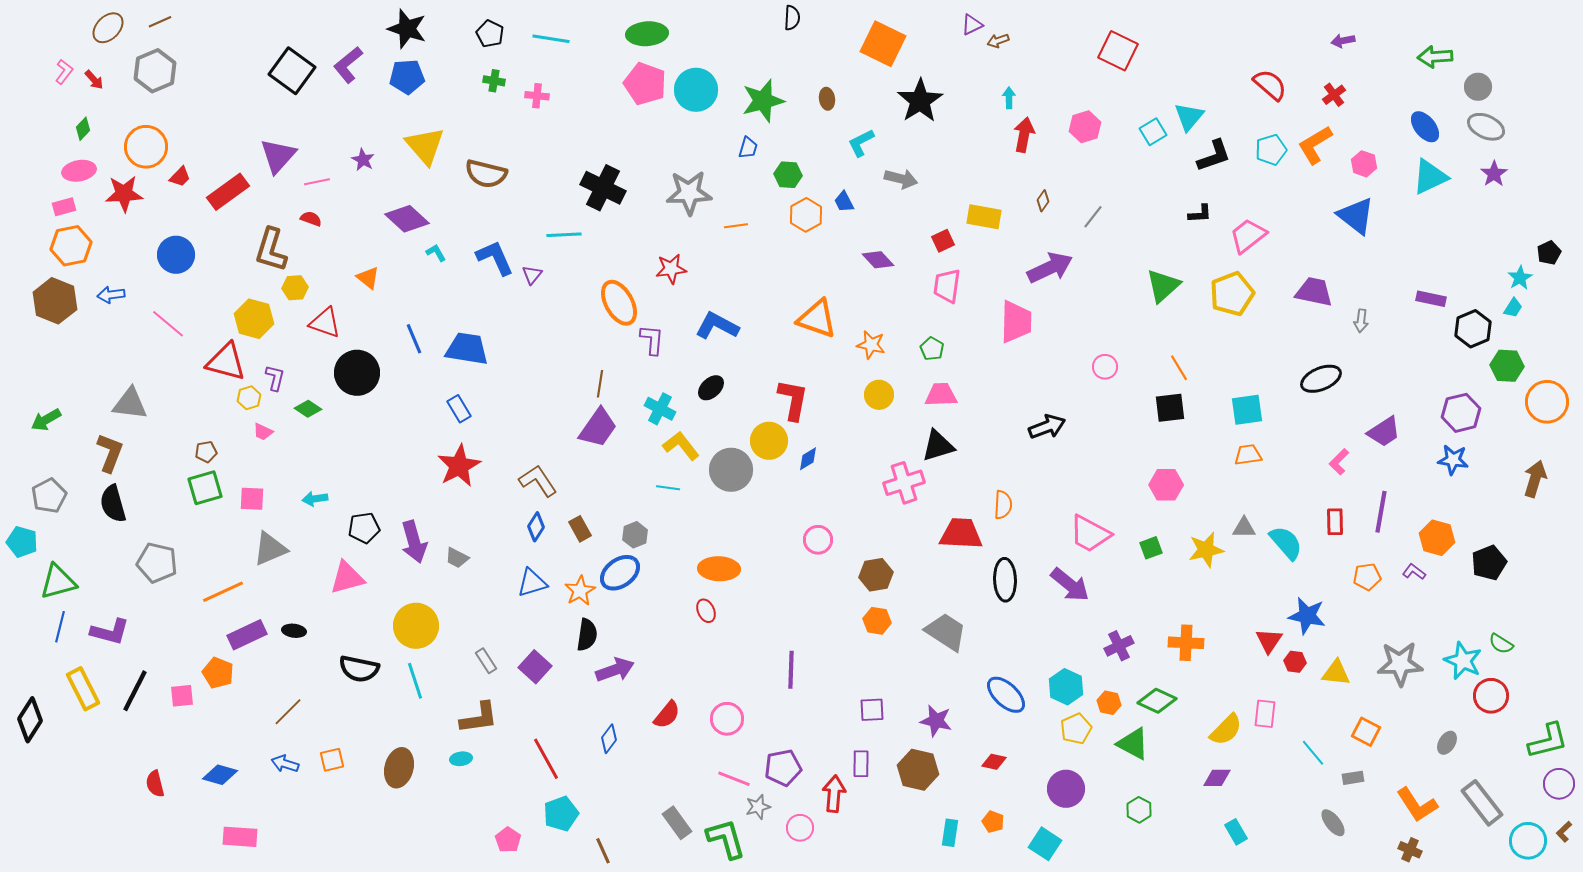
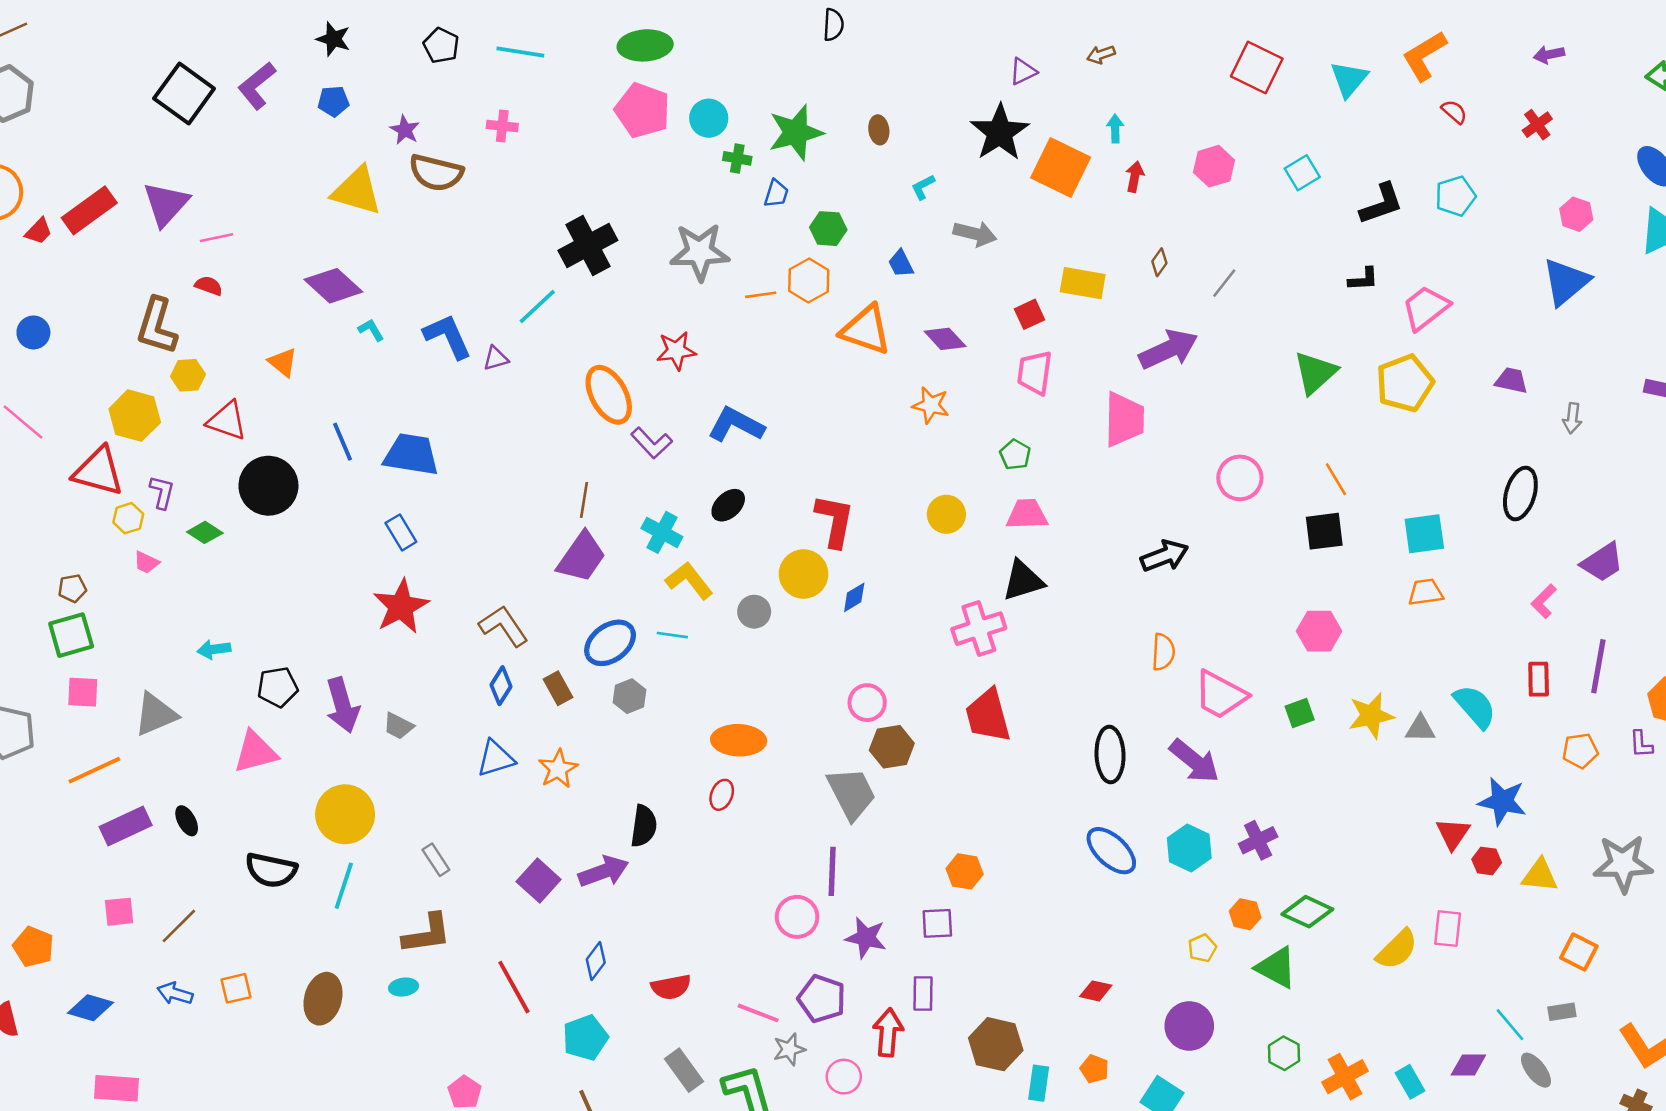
purple triangle: (972, 25) -> (1023, 71), moved
black star: (407, 29) -> (333, 39), size x0.7
orange square: (883, 44) -> (1061, 168), moved
blue pentagon: (407, 77) -> (333, 101), size x0.7
green cross: (494, 81) -> (737, 158), moved
red semicircle: (1270, 85) -> (1454, 112), size x0.6
cyan circle: (696, 90) -> (709, 118), size x0.7
cyan triangle: (1189, 117) -> (1349, 79), moved
red arrow: (1024, 135) -> (1135, 177), size x0.7
cyan L-shape: (861, 143) -> (923, 187), size x0.7
orange L-shape: (1315, 145) -> (1424, 56), moved
yellow triangle: (425, 146) -> (357, 191), turned -33
purple star: (363, 160) -> (405, 130), moved
brown semicircle: (486, 174) -> (436, 173), moved
black cross: (603, 188) -> (588, 245), turned 36
red rectangle: (228, 192) -> (89, 210), moved
orange hexagon: (806, 215) -> (809, 281), moved
blue triangle: (1356, 216) -> (1566, 282), turned 42
cyan line: (564, 235) -> (537, 306), turned -40
blue circle: (176, 255) -> (33, 332), size x0.7
purple triangle: (532, 275) -> (496, 358), turned 35
purple trapezoid: (1314, 292) -> (1511, 381), size x0.7
orange triangle: (817, 319) -> (866, 330), moved
purple L-shape: (652, 340) -> (652, 443), turned 132
orange star: (871, 345) -> (931, 405), moved
pink circle: (1105, 367) -> (1240, 478), size x1.4
black ellipse: (1321, 379) -> (1520, 494), turned -51
gray circle: (731, 470) -> (754, 612), size x0.6
pink square: (252, 499) -> (83, 692), moved
orange semicircle: (1003, 505) -> (1163, 652), moved
gray triangle: (1244, 528) -> (1420, 729), moved
red trapezoid: (961, 534) -> (988, 716), moved, turned -108
purple L-shape: (1414, 572) -> (1641, 744), turned -130
blue ellipse: (620, 573) -> (610, 643), moved
brown hexagon: (876, 575) -> (892, 747), moved
red ellipse: (706, 611) -> (722, 795), turned 45
orange hexagon: (877, 621) -> (965, 871), moved
black ellipse: (294, 631) -> (187, 821), turned 55
gray trapezoid: (946, 632) -> (852, 793), moved, turned 30
black semicircle: (587, 635) -> (644, 826), moved
orange cross: (1186, 643) -> (1345, 1077), moved, turned -32
purple square: (535, 667) -> (539, 881), moved
orange pentagon: (218, 673) -> (33, 947), moved
cyan line: (415, 681) -> (344, 886), turned 36
cyan hexagon: (1066, 687) -> (1189, 848), moved
blue ellipse: (1006, 695) -> (1111, 851), moved
pink square: (182, 696) -> (119, 912), moved
red semicircle: (667, 715) -> (671, 987), moved, turned 40
pink circle: (727, 719) -> (797, 917), moved
purple star: (936, 721) -> (866, 938), moved
yellow pentagon: (1076, 729) -> (1202, 948), size x0.7
cyan line: (1313, 753) -> (1510, 1025), moved
purple pentagon: (783, 768) -> (822, 999), turned 30
brown hexagon: (918, 770) -> (996, 1044), moved
purple diamond: (1217, 778) -> (1468, 1065), moved
cyan pentagon: (561, 814) -> (585, 1038), moved

